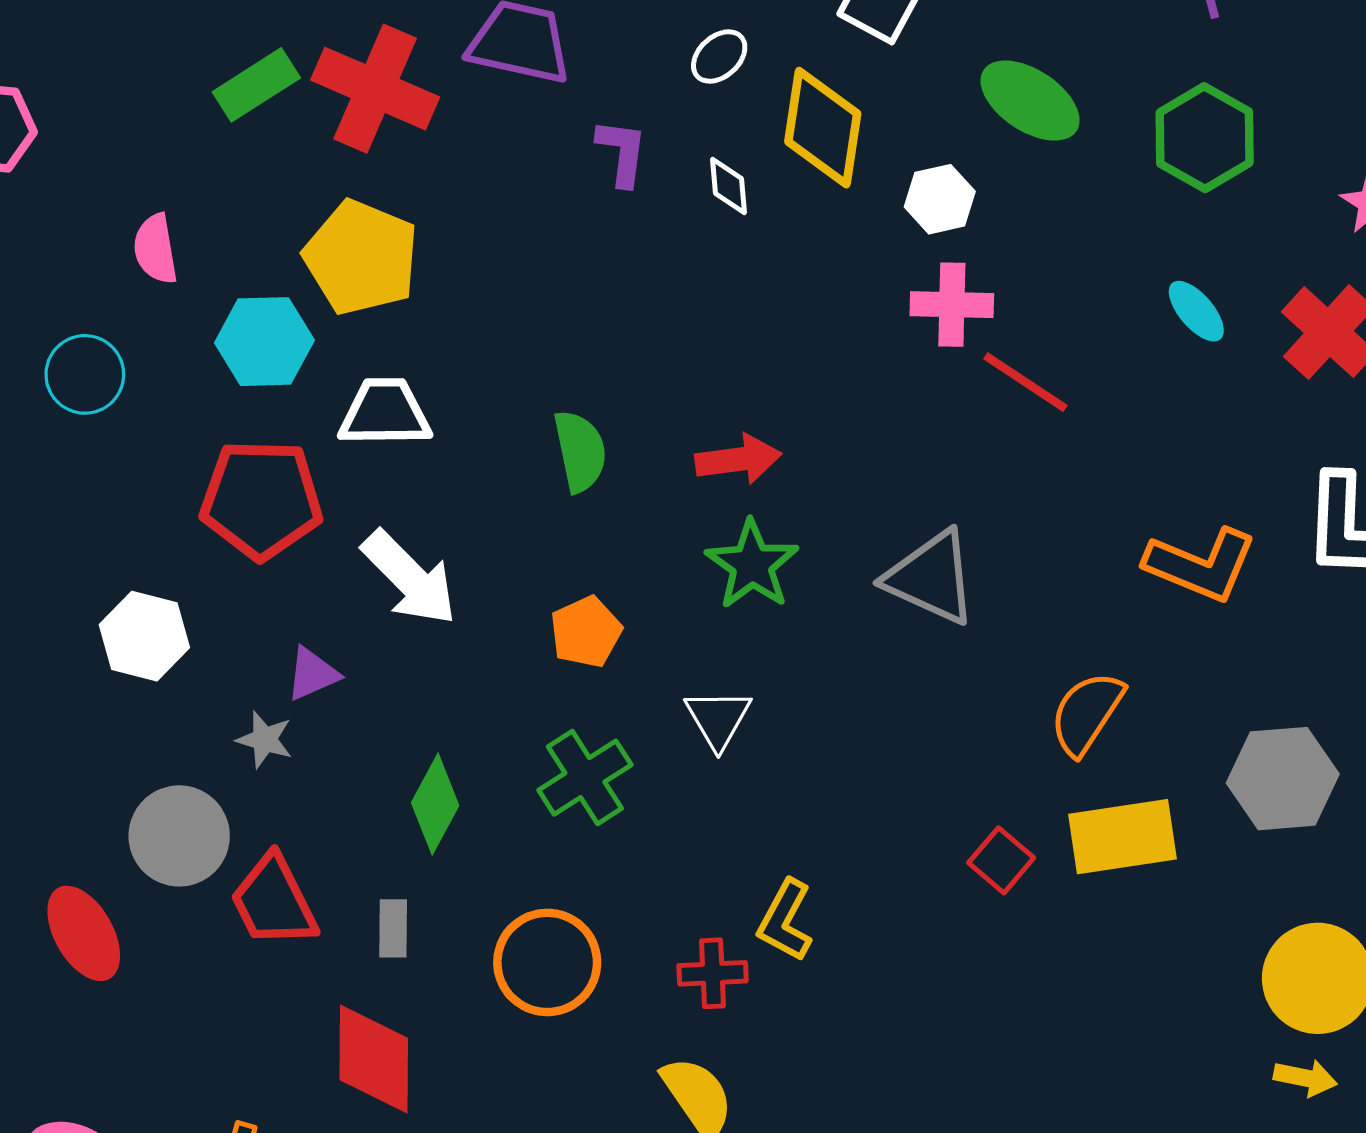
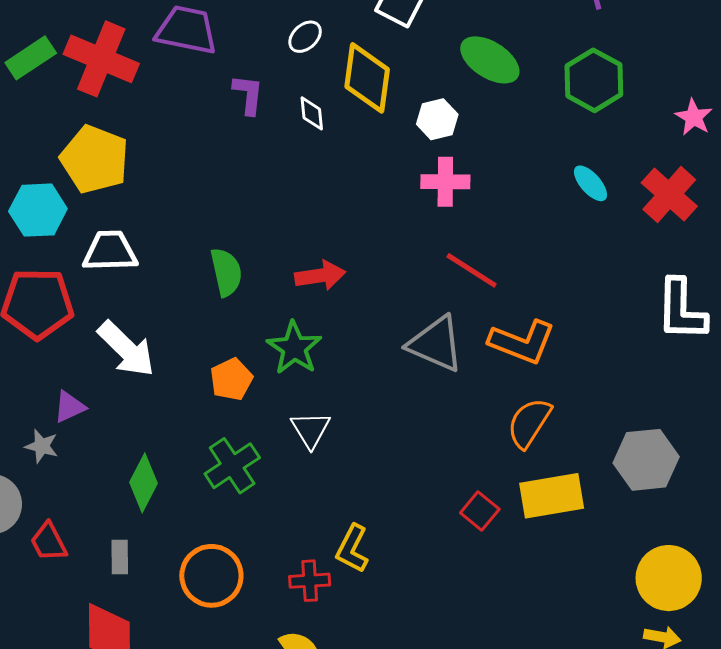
red line: (1025, 382) -> (472, 270), moved
green star: (752, 565) -> (294, 348), moved
orange L-shape: (1201, 565) -> (522, 342), moved
red trapezoid: (274, 901) -> (49, 542), size x0.7

